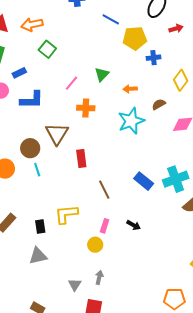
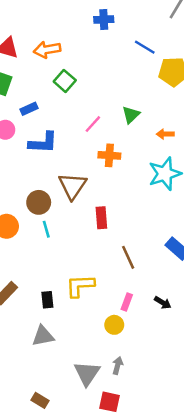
gray triangle: (75, 285) -> (87, 373), size x1.6

